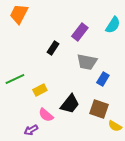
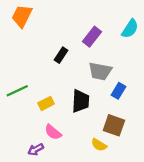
black trapezoid: (70, 104) -> (81, 101), moved, turned -35
yellow semicircle: (115, 126) -> (99, 145), moved

